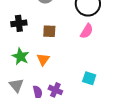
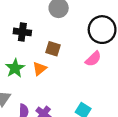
orange triangle: (43, 59) -> (40, 69), moved

